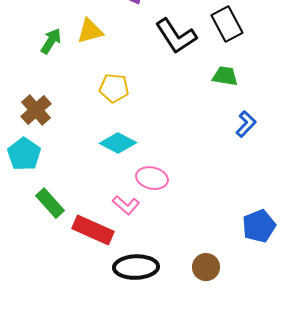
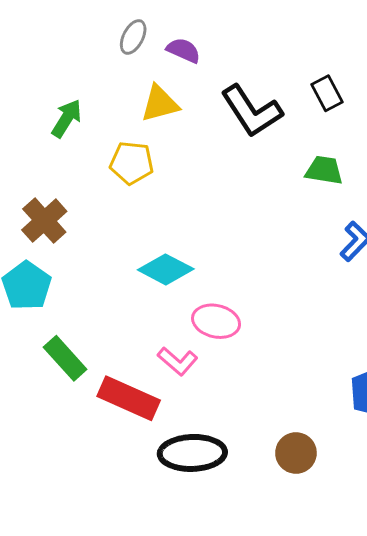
black rectangle: (227, 24) -> (327, 93), size x0.7
yellow triangle: (90, 31) -> (160, 104), moved
yellow pentagon: (114, 88) -> (132, 163), moved

